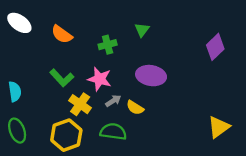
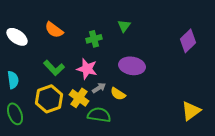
white ellipse: (19, 23) -> (17, 37), moved
yellow cross: (80, 104) -> (79, 98), moved
yellow hexagon: (66, 135) -> (49, 99), moved

